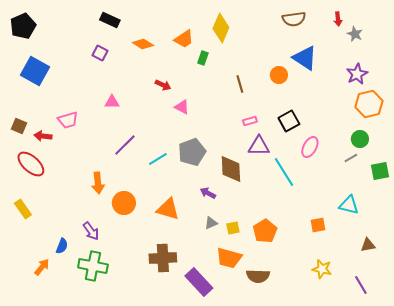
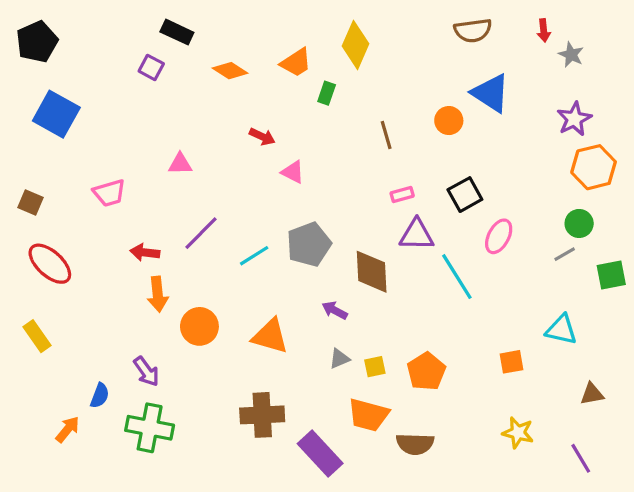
purple square: (100, 53) -> (151, 67), moved
red arrow: (43, 136) -> (145, 252), moved

